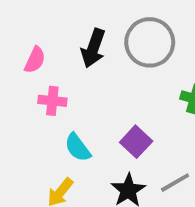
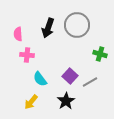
pink semicircle: (35, 60) -> (18, 34), turned 152
gray line: (175, 183) -> (90, 82), moved

